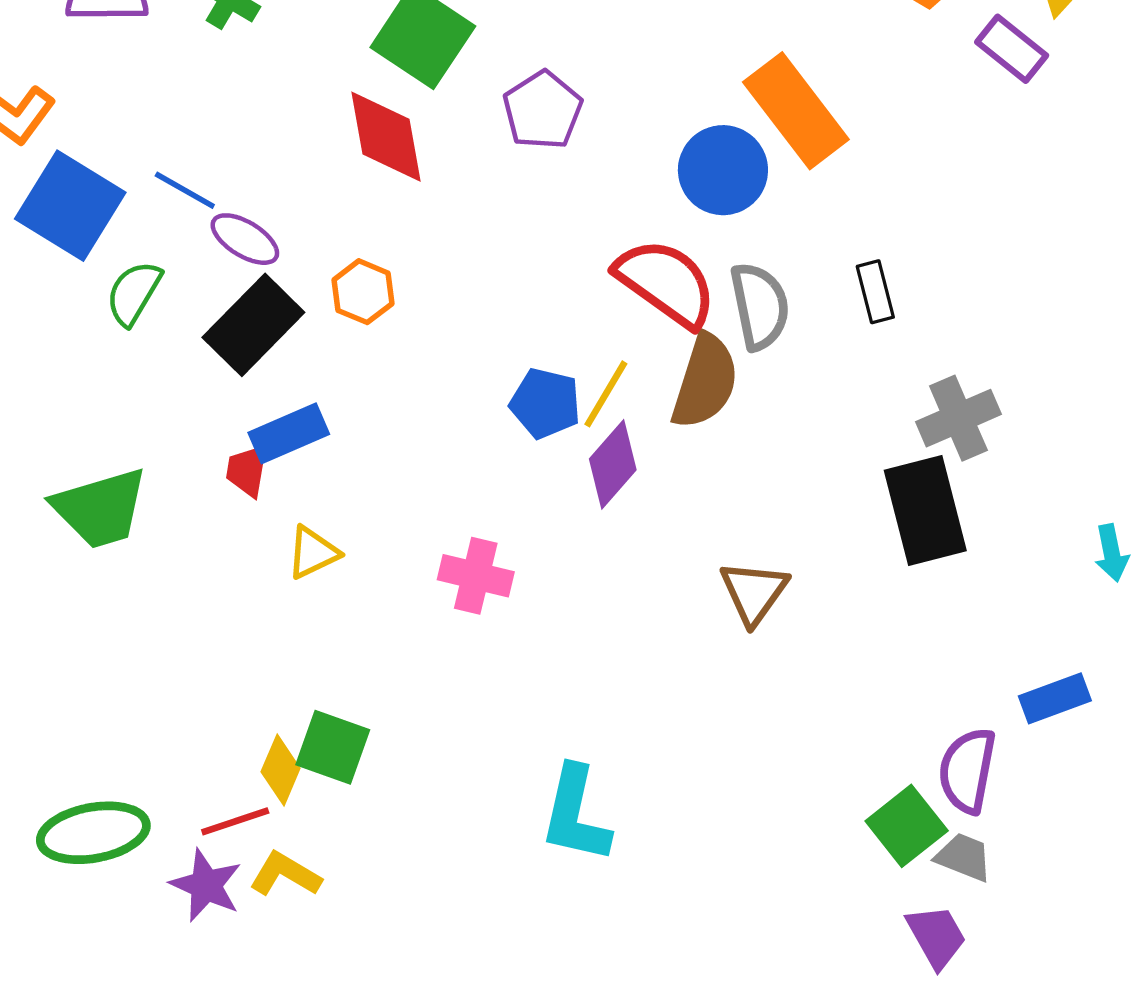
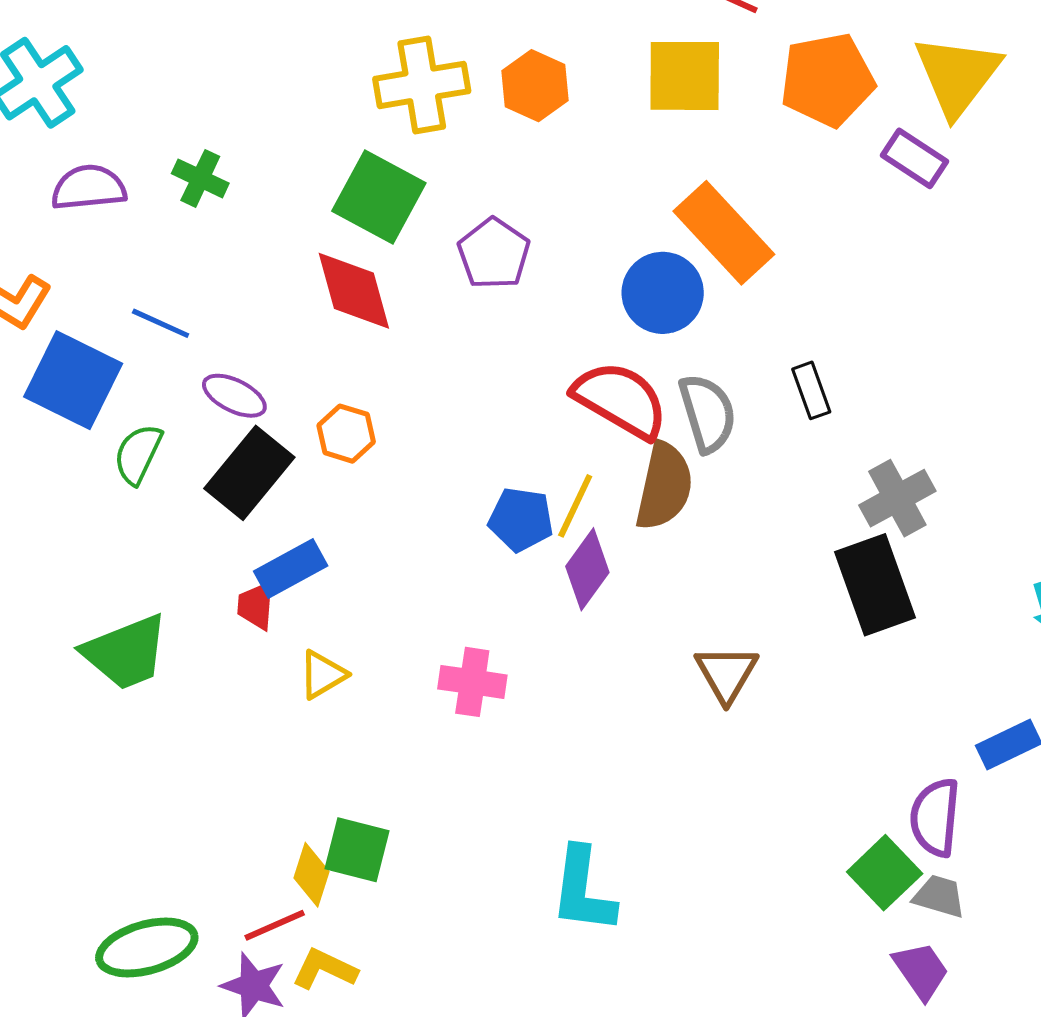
blue line: (185, 190) -> (161, 323), moved

